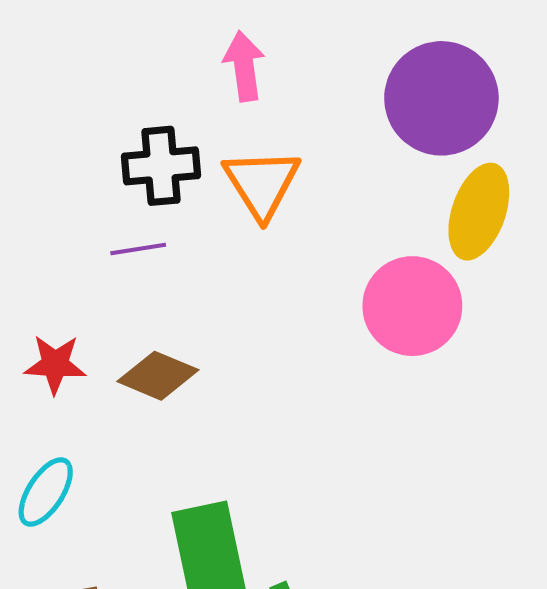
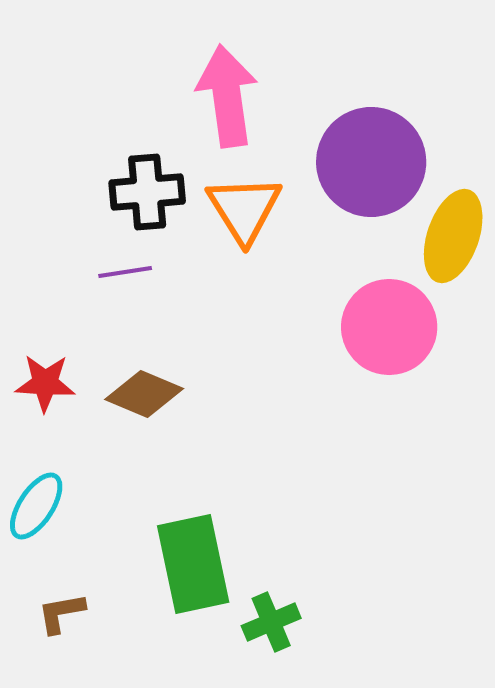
pink arrow: (244, 66) -> (227, 96), size x1.5
purple circle: (441, 98) -> (371, 162), moved

